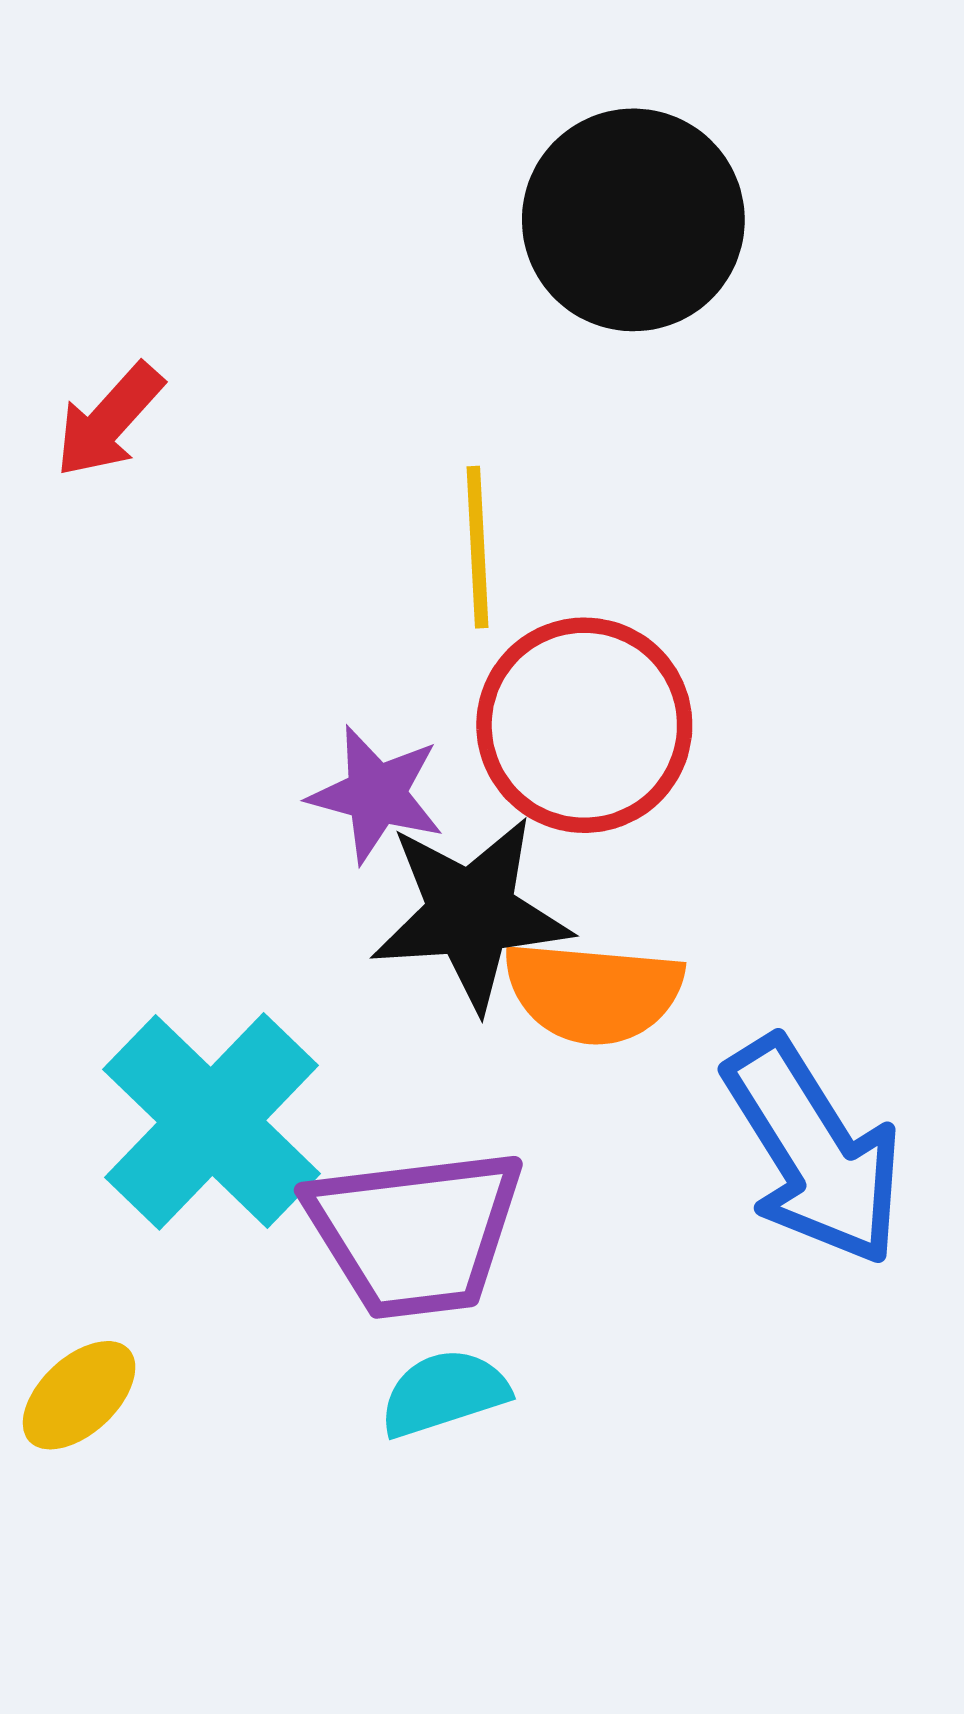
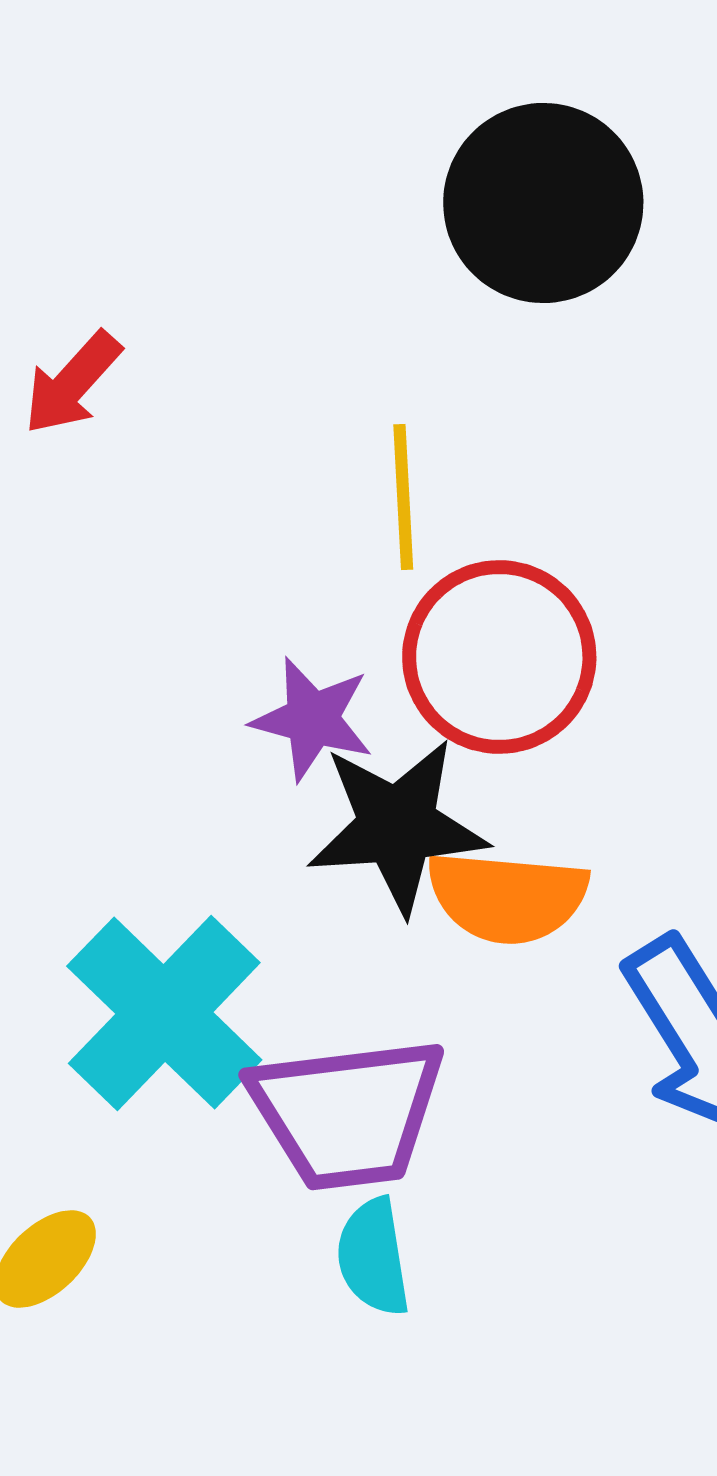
cyan semicircle: (444, 1393) -> (373, 1257), turned -81

